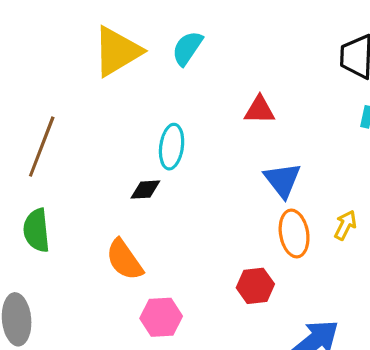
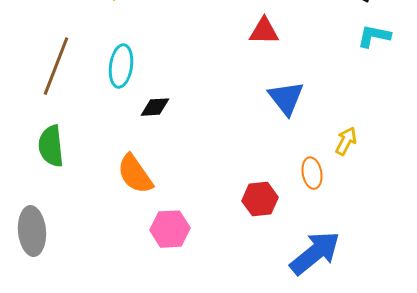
cyan ellipse: (172, 147) -> (121, 66), moved
orange ellipse: (294, 234) -> (312, 173), moved, size x0.7

